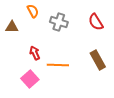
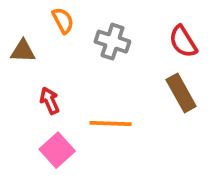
red arrow: (35, 53) -> (50, 101), moved
brown rectangle: (98, 60) -> (181, 93), moved

